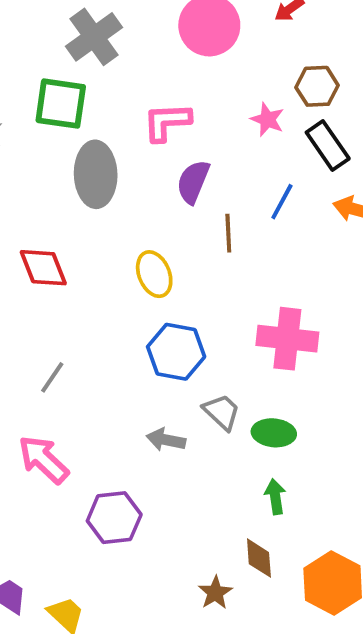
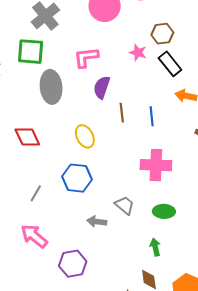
blue line: (282, 202) -> (152, 116), moved, turned -30
blue hexagon: (176, 352) -> (77, 178), moved
green ellipse: (274, 433) -> (164, 211), moved

